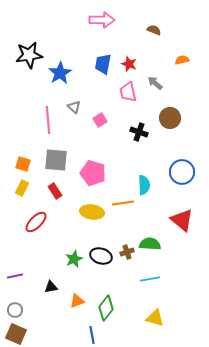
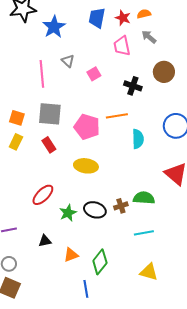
orange semicircle: (182, 60) -> (144, 14), moved
orange line: (123, 203) -> (117, 116), moved
red ellipse: (36, 222) -> (43, 195), moved

